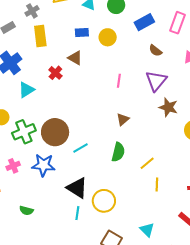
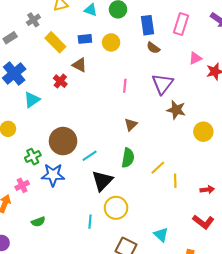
blue rectangle: (144, 22) -> (147, 25), turned -66
yellow rectangle: (40, 36) -> (55, 42), moved, turned -35
brown semicircle: (155, 51) -> (153, 48), moved
green cross: (24, 132) -> (33, 157), moved, size x0.7
pink cross: (13, 166) -> (22, 185), moved
yellow line: (157, 184) -> (175, 181), moved
black triangle: (77, 188) -> (102, 181), moved, turned 45
green semicircle: (26, 211) -> (38, 222), turned -32

